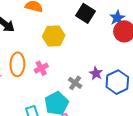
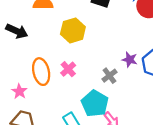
gray cross: (75, 83) -> (109, 76), turned 32

